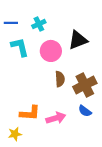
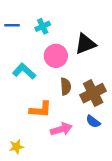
cyan L-shape: (20, 47) -> (24, 71), moved, turned -35
orange L-shape: (30, 113) -> (41, 109), moved

